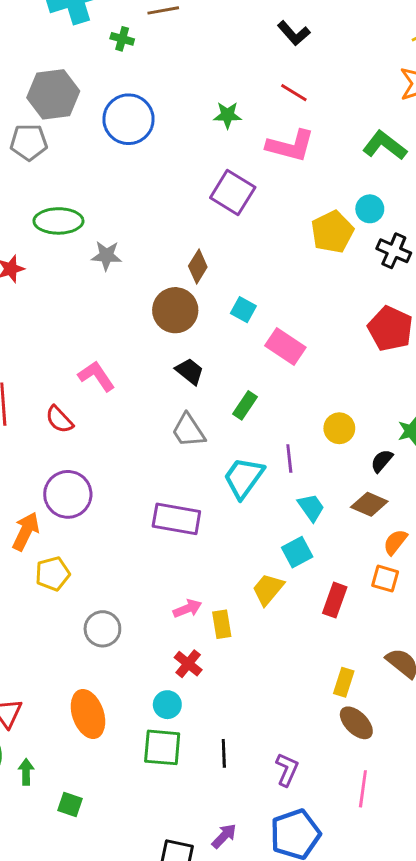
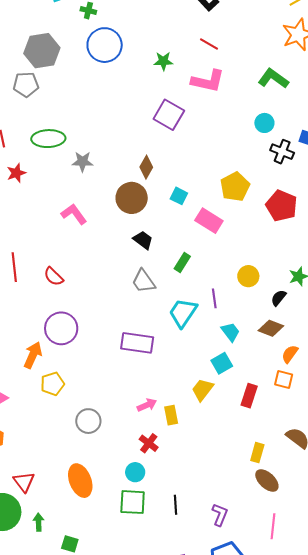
blue circle: (128, 119) -> (105, 45), moved
yellow pentagon: (332, 232) -> (235, 187), moved
pink L-shape: (96, 376) -> (74, 214), moved

